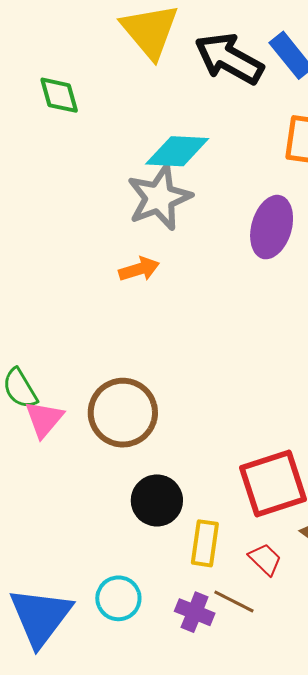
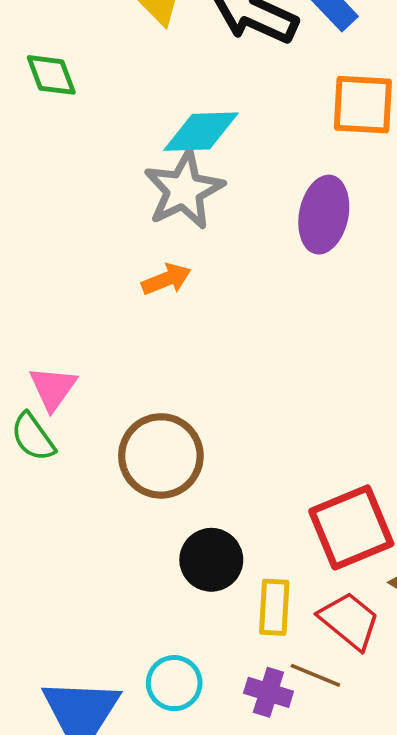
pink triangle: (44, 419) -> (53, 388), moved
red trapezoid: (265, 559) -> (349, 621), size x1.5

